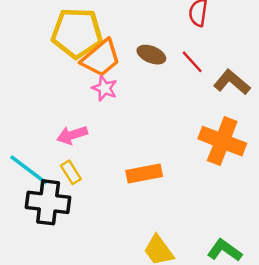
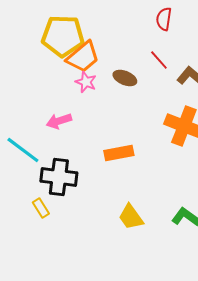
brown ellipse: (151, 55) -> (125, 78), moved
yellow rectangle: (71, 172) -> (41, 208), moved
black cross: (48, 202) -> (59, 177), moved

